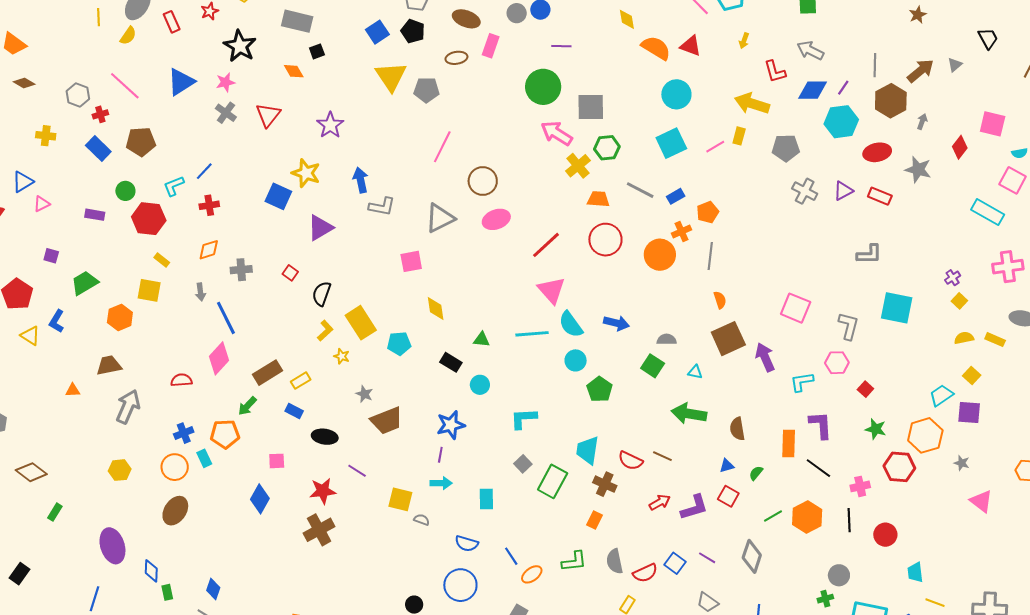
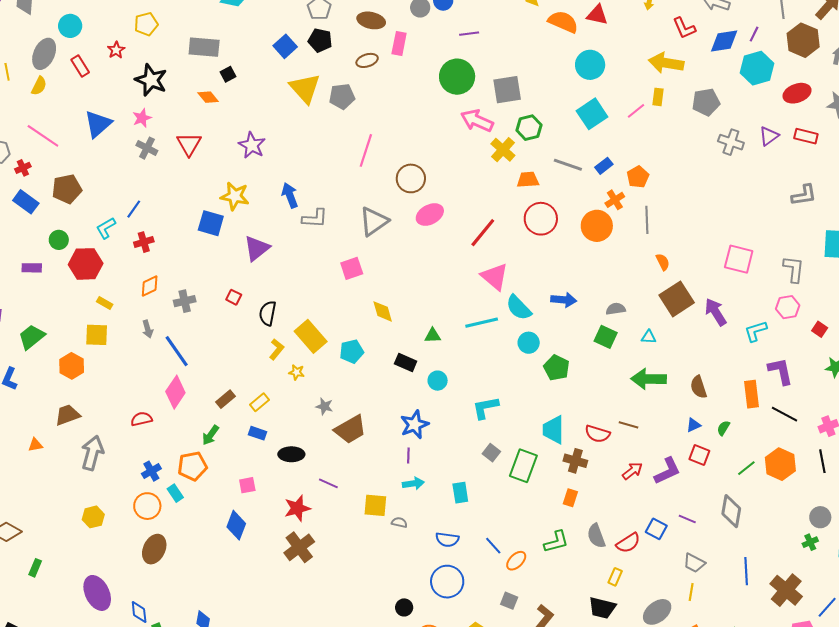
brown rectangle: (267, 373) -> (225, 399), size x0.7

